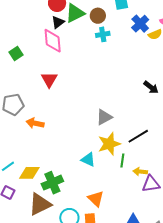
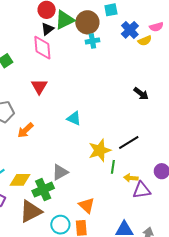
brown circle: (98, 16) -> (87, 22), size x1.5
gray triangle: (104, 117) -> (60, 172), moved
orange arrow: (35, 123) -> (25, 130), turned -54
cyan triangle: (88, 160) -> (74, 118), moved

